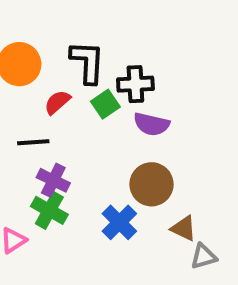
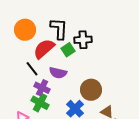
red semicircle: (57, 102) -> (44, 49), size x1.6
purple semicircle: (151, 124) -> (58, 73), moved
black line: (33, 142) -> (32, 69), turned 56

